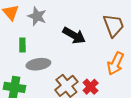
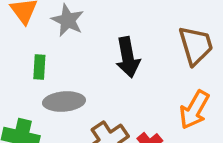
black arrow: (74, 35) -> (128, 57), turned 45

